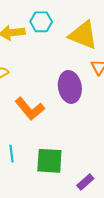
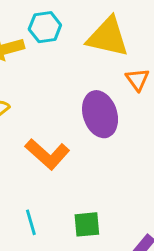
green square: (49, 161) -> (87, 224), size x0.7

